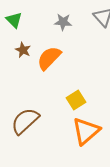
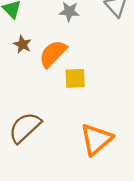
yellow square: (76, 100) -> (75, 78), moved, turned 30

